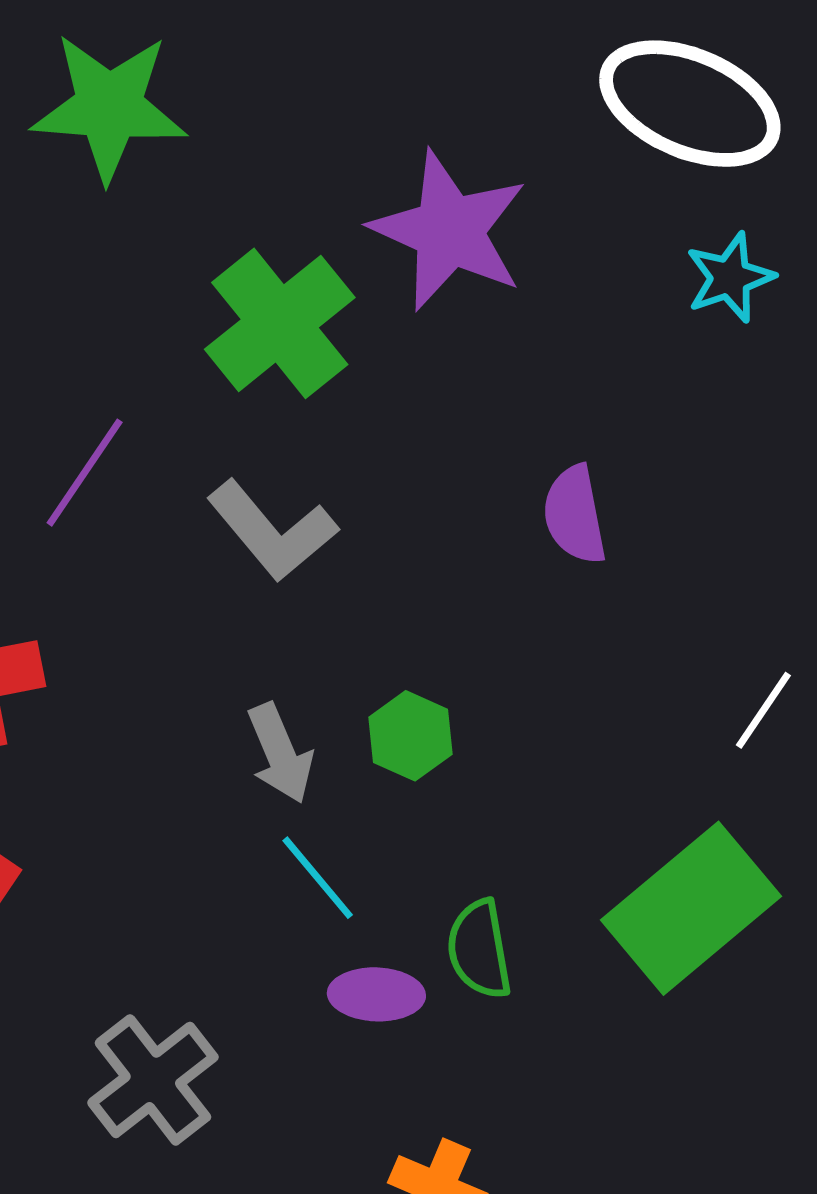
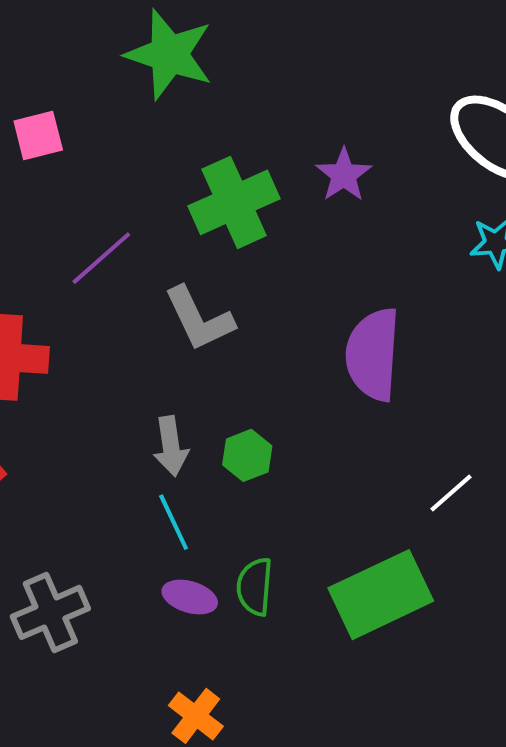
purple star: (449, 231) -> (344, 175), size x0.6
purple semicircle: (575, 515) -> (373, 354), size x1.6

